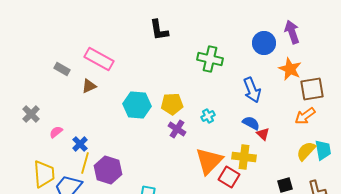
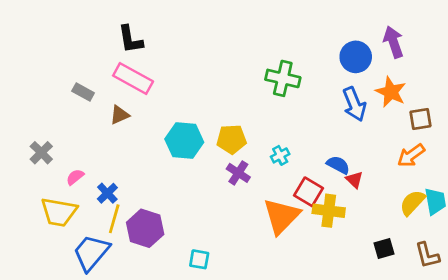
black L-shape: (159, 30) -> (130, 39), moved
brown square: (312, 89) -> (420, 119), size x0.7
blue arrow: (252, 90) -> (354, 104), moved
yellow trapezoid: (44, 174) -> (59, 212), moved, turned 104
red square: (229, 177) -> (308, 192), moved

